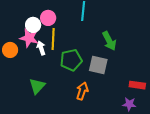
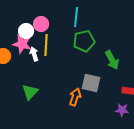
green arrow: (109, 41) -> (112, 60), moved
green pentagon: (71, 60) -> (84, 41), moved
gray square: (98, 65) -> (91, 83), moved

